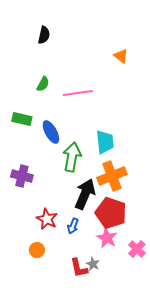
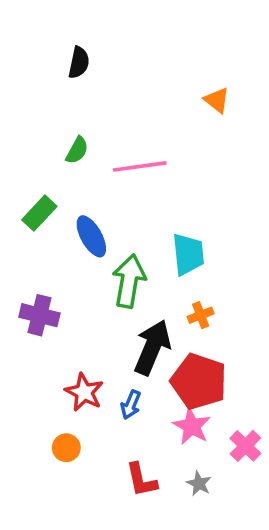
green rectangle: (22, 119) -> (39, 213), turned -60
orange cross: (112, 176) -> (201, 315), size x0.5
gray star: (93, 264) -> (199, 484), moved

